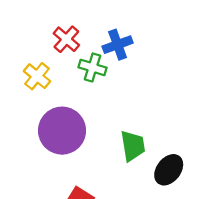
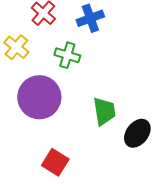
green cross: (93, 67) -> (67, 55), moved

